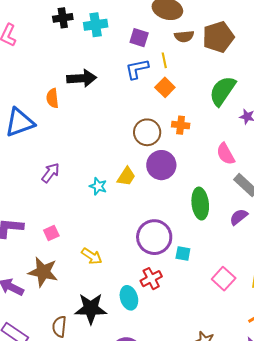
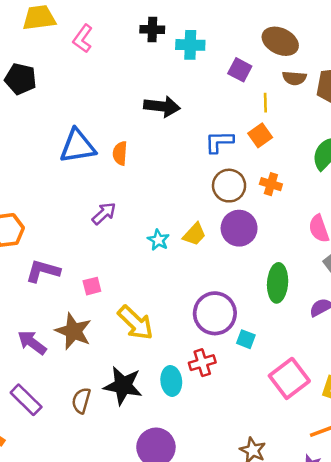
blue L-shape: (137, 69) -> (219, 142), moved
orange semicircle: (52, 98) -> (120, 153), moved
yellow arrow: (92, 256) -> (136, 323), size x1.5
pink square: (224, 279) -> (289, 378), size x1.4

